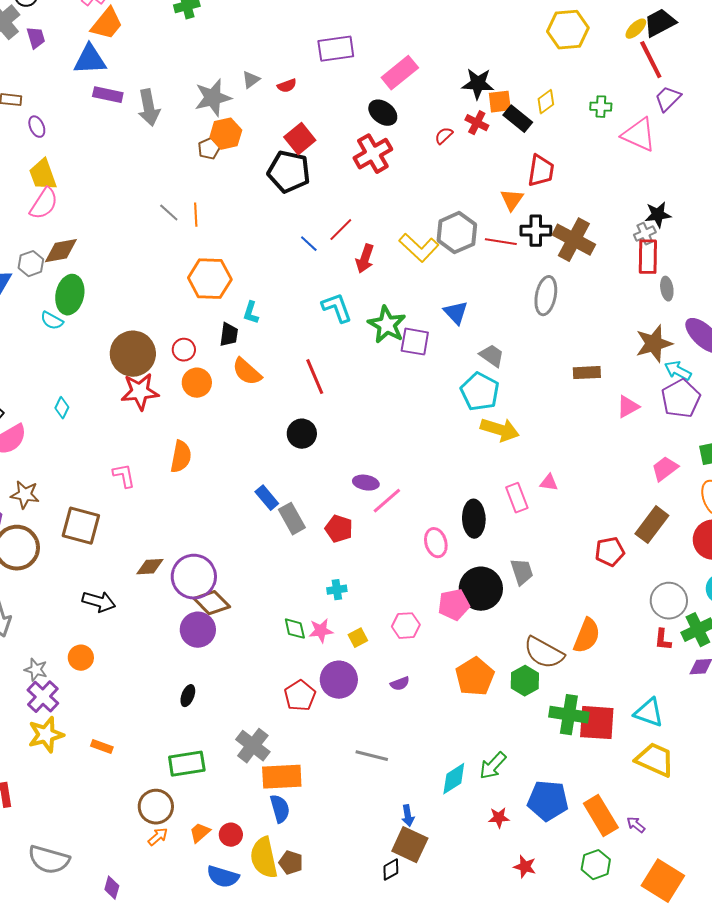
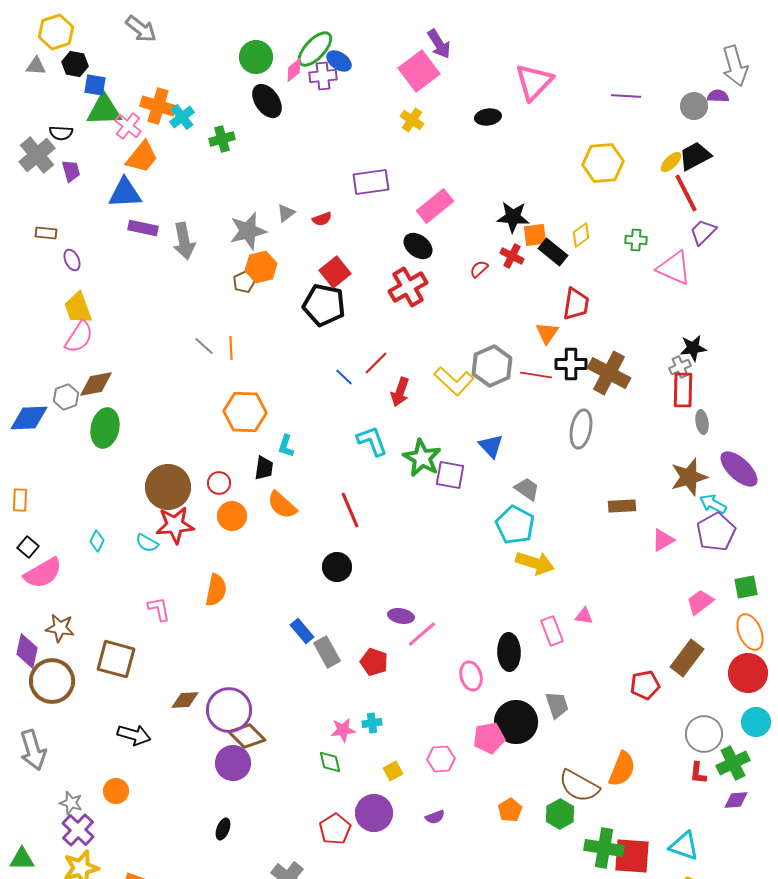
cyan semicircle: (52, 321) -> (147, 543), moved
pink star: (321, 631) -> (343, 730), moved
orange pentagon: (475, 677) -> (510, 810), size x0.6

